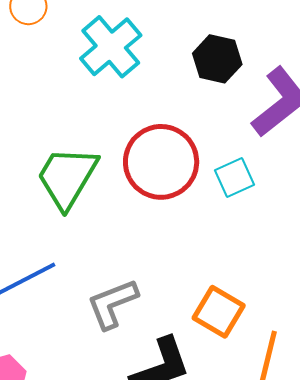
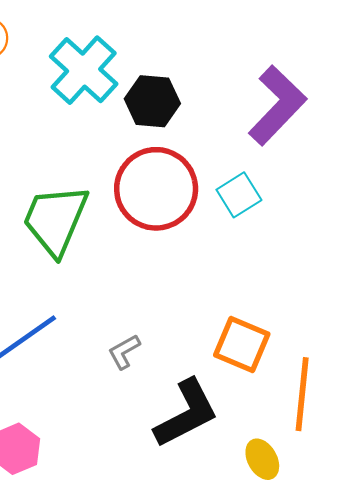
black hexagon: (217, 59) -> (152, 101), moved
gray L-shape: (112, 304) -> (124, 352), size x0.6

